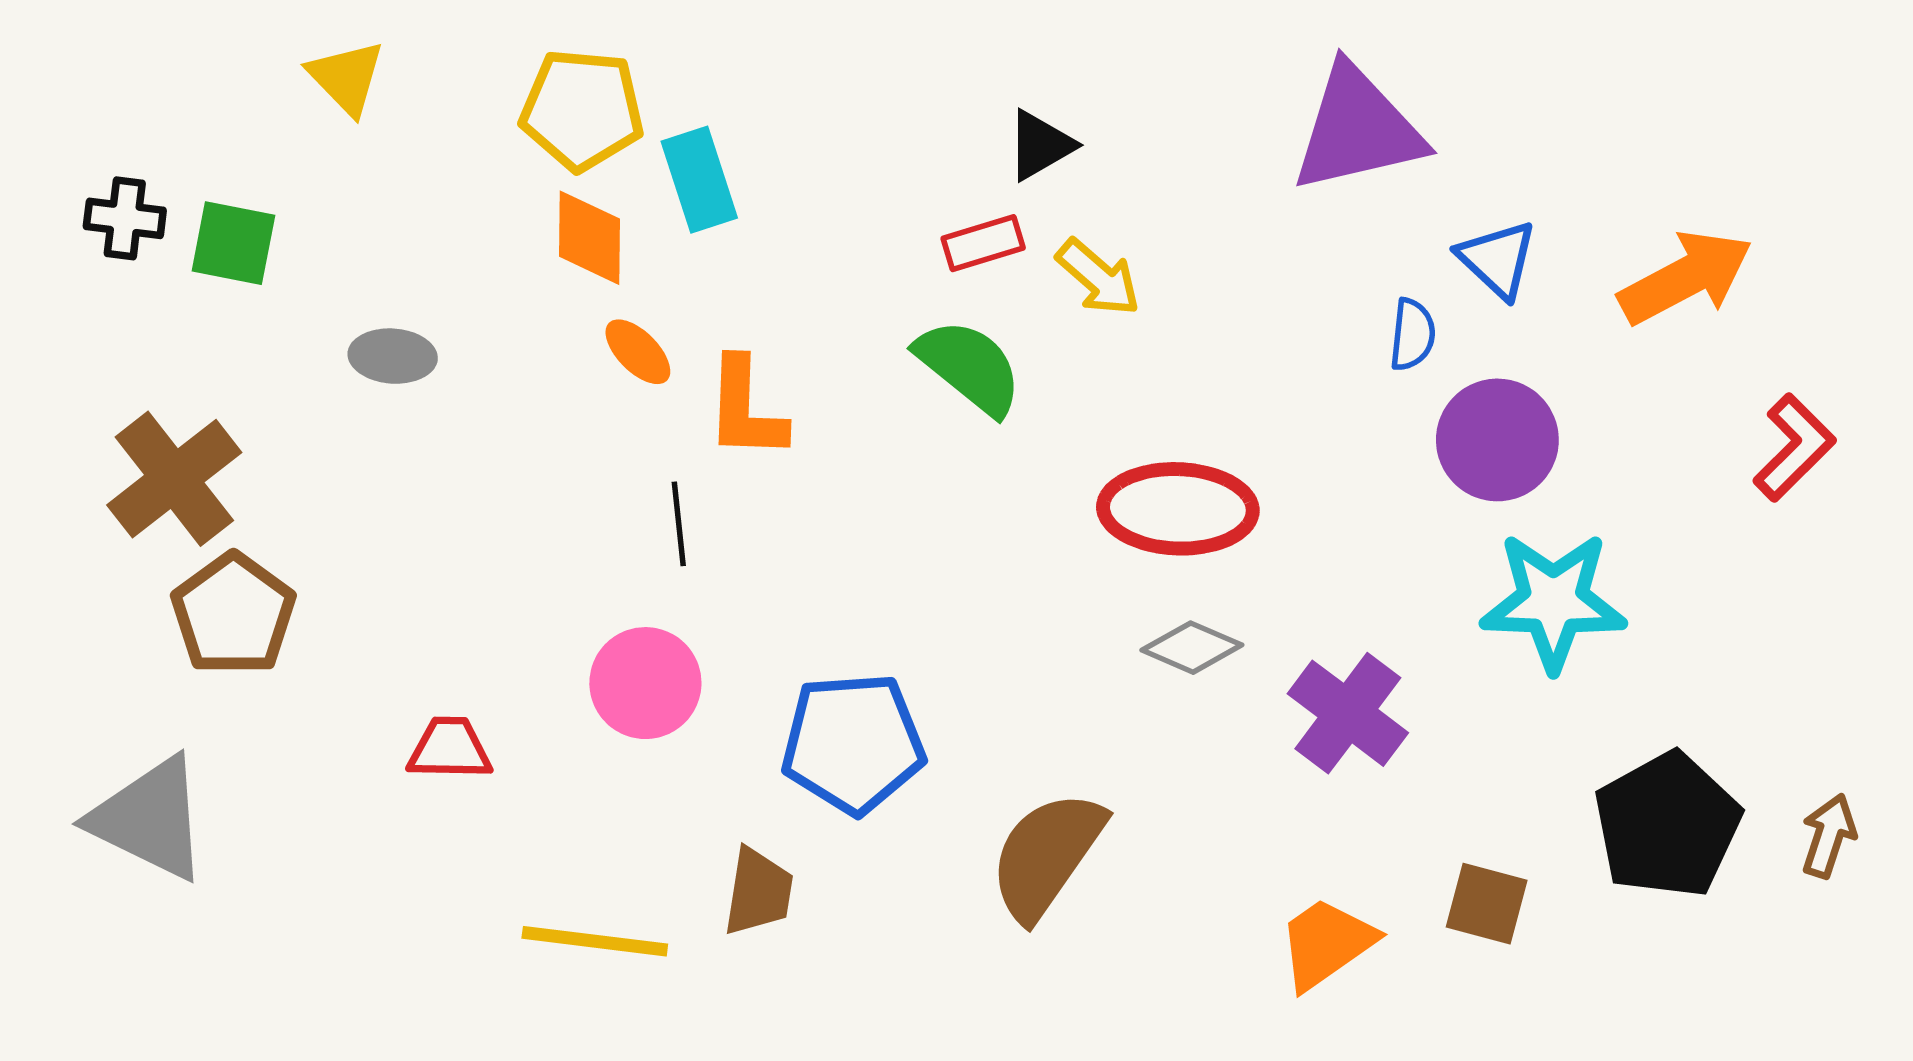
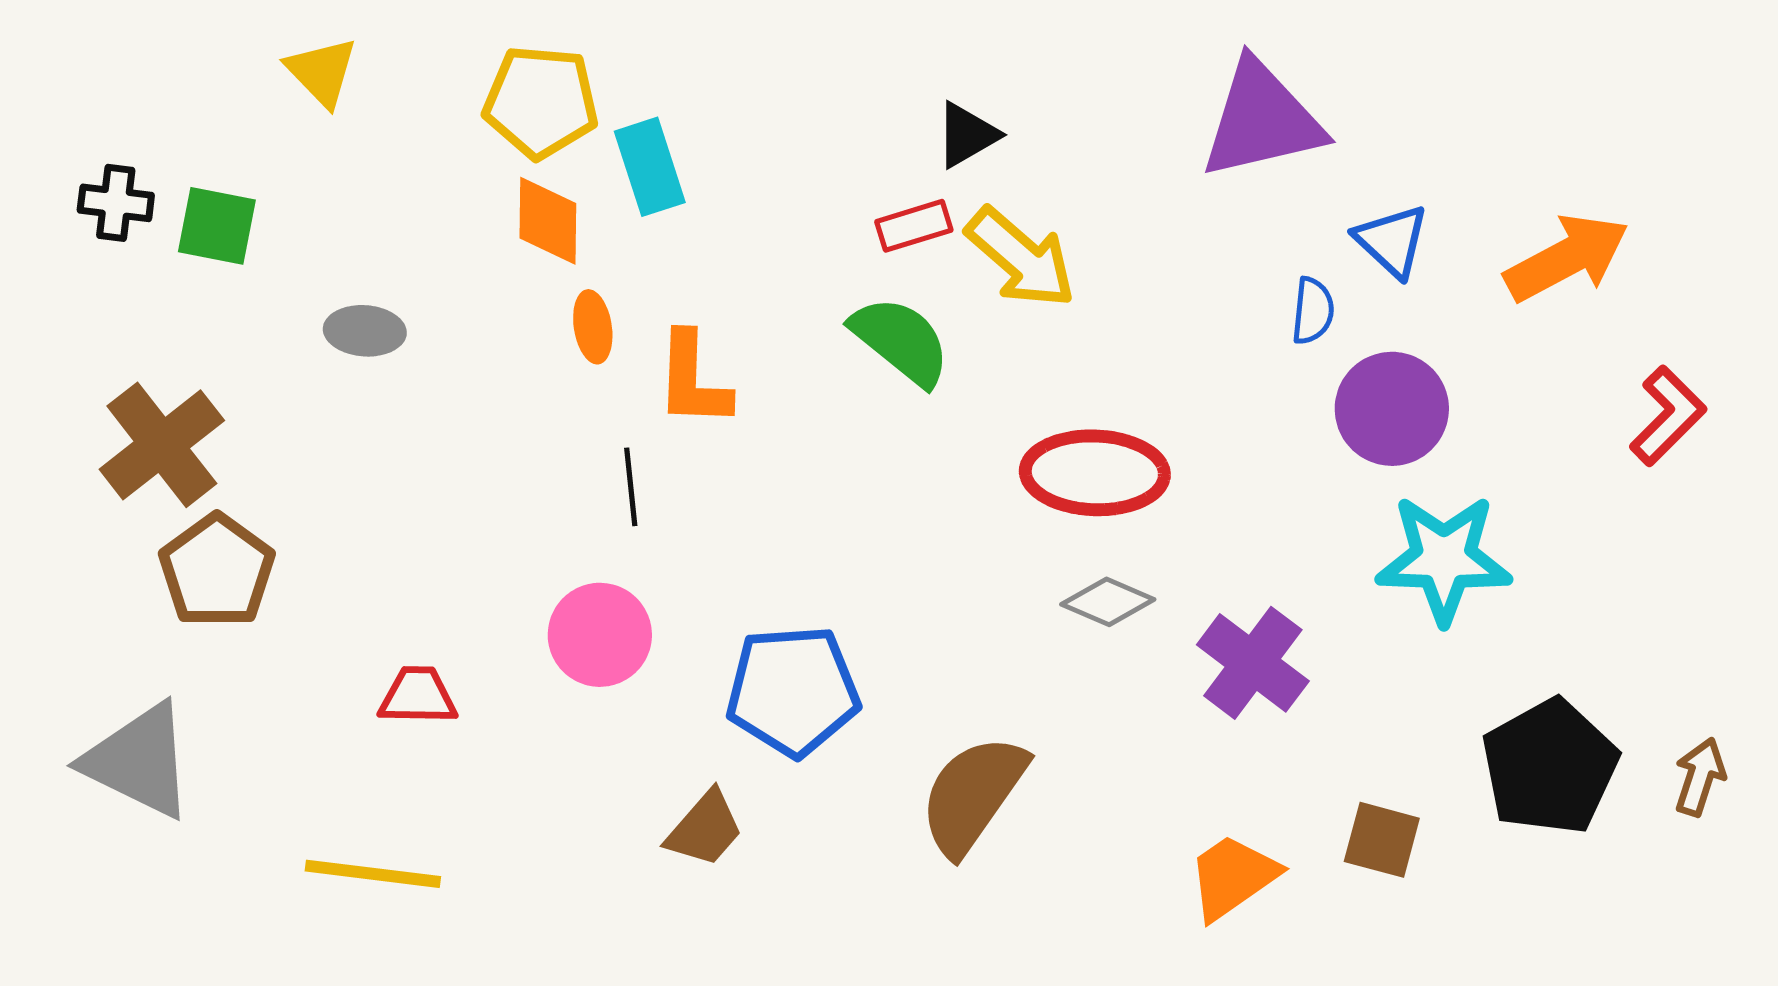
yellow arrow: (1098, 278) -> (1021, 258), size x1.4
orange ellipse: (638, 352) -> (593, 327), turned 36
brown trapezoid: (758, 892) -> (705, 829), turned 32
yellow line: (595, 941) -> (373, 874), moved

